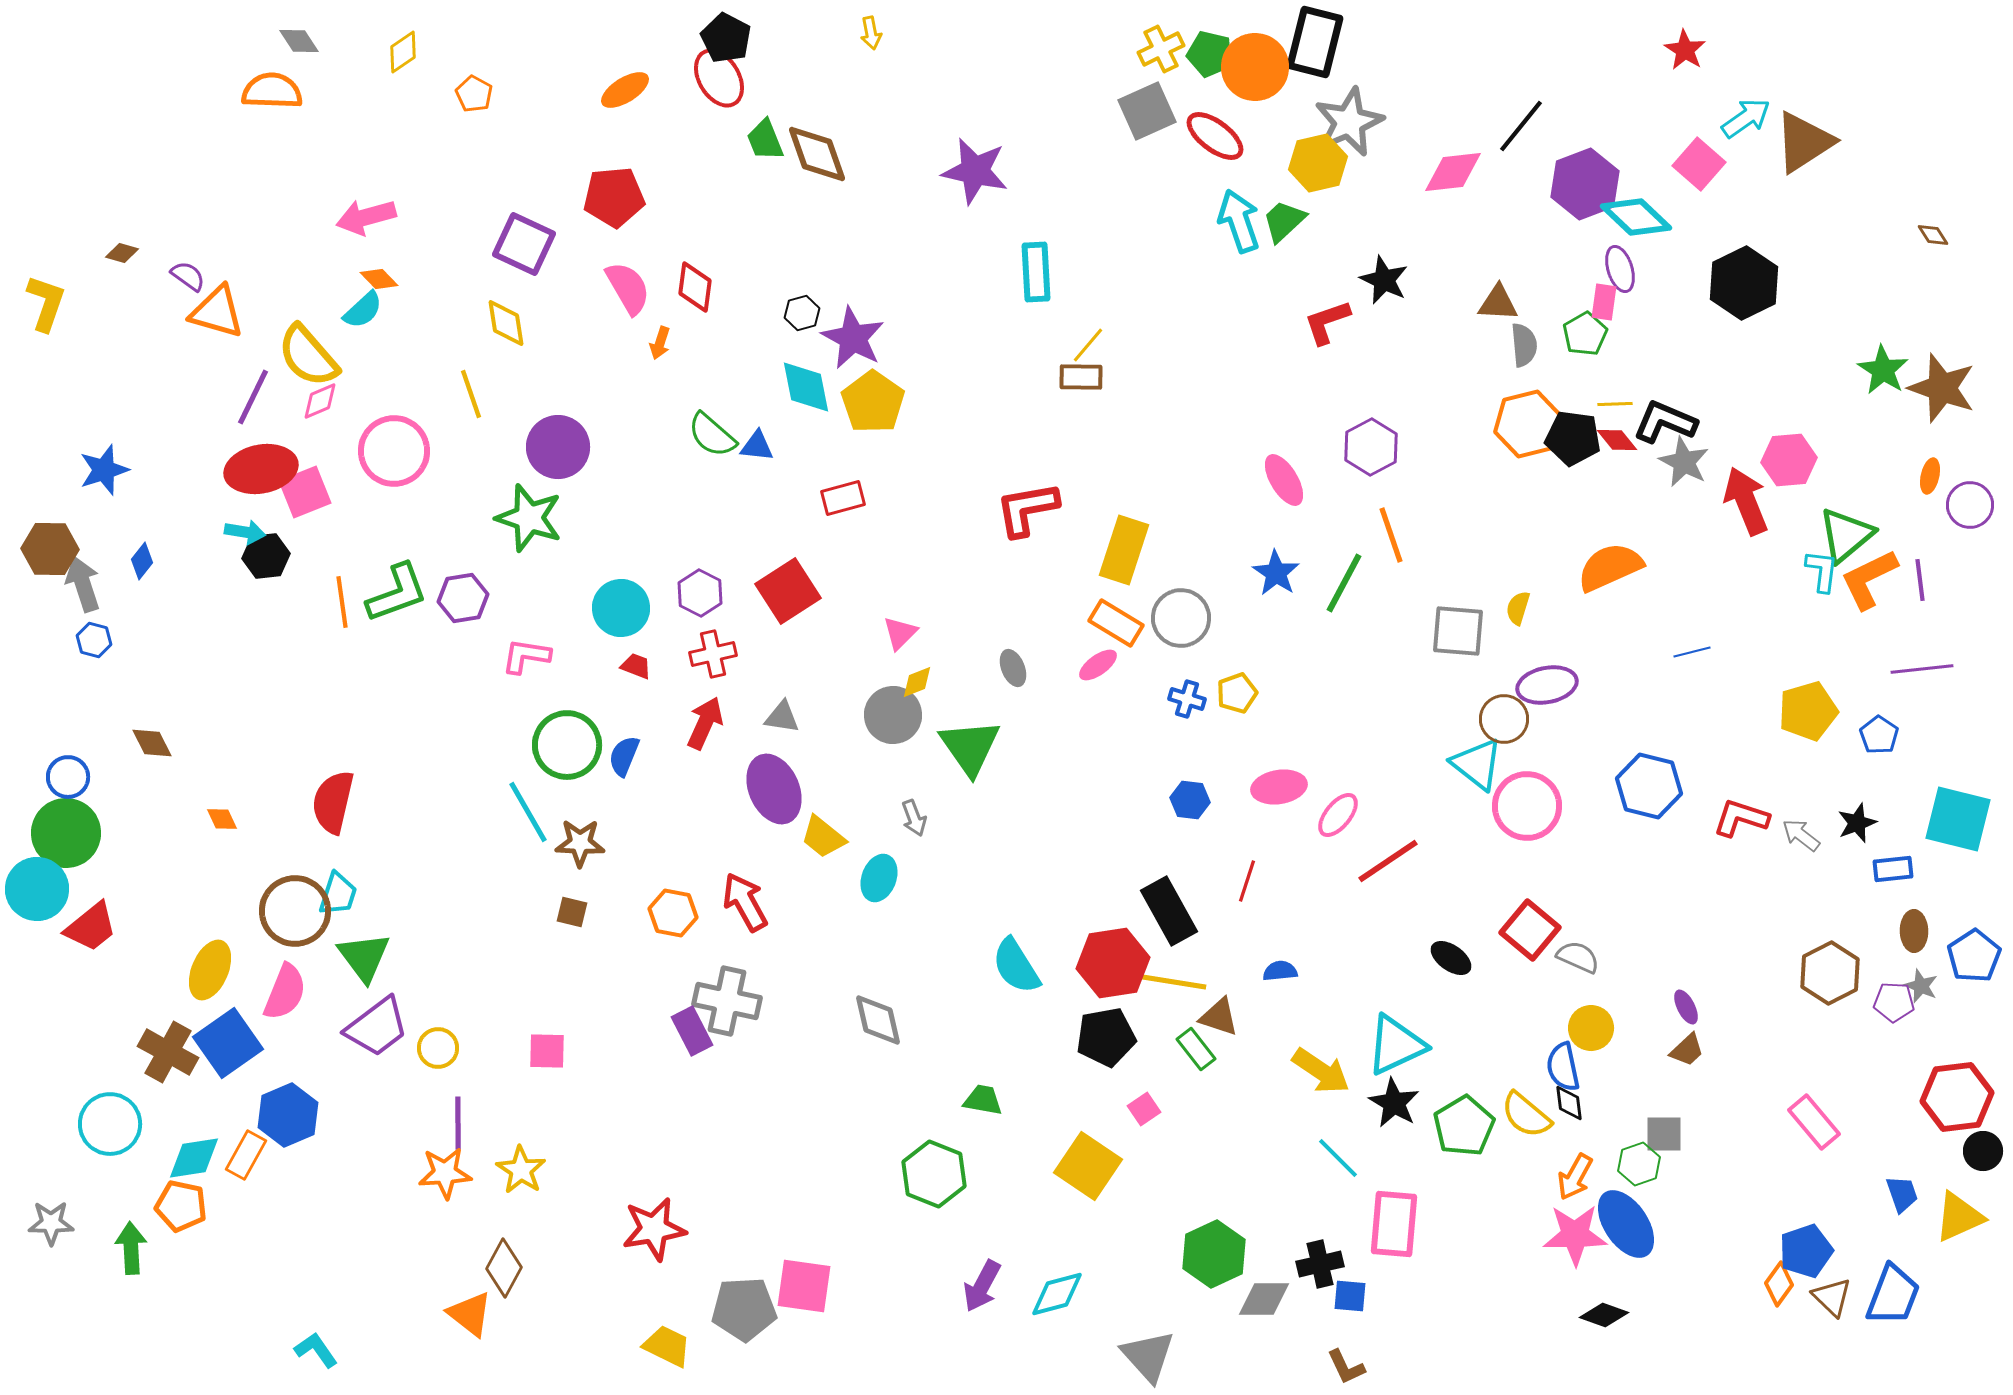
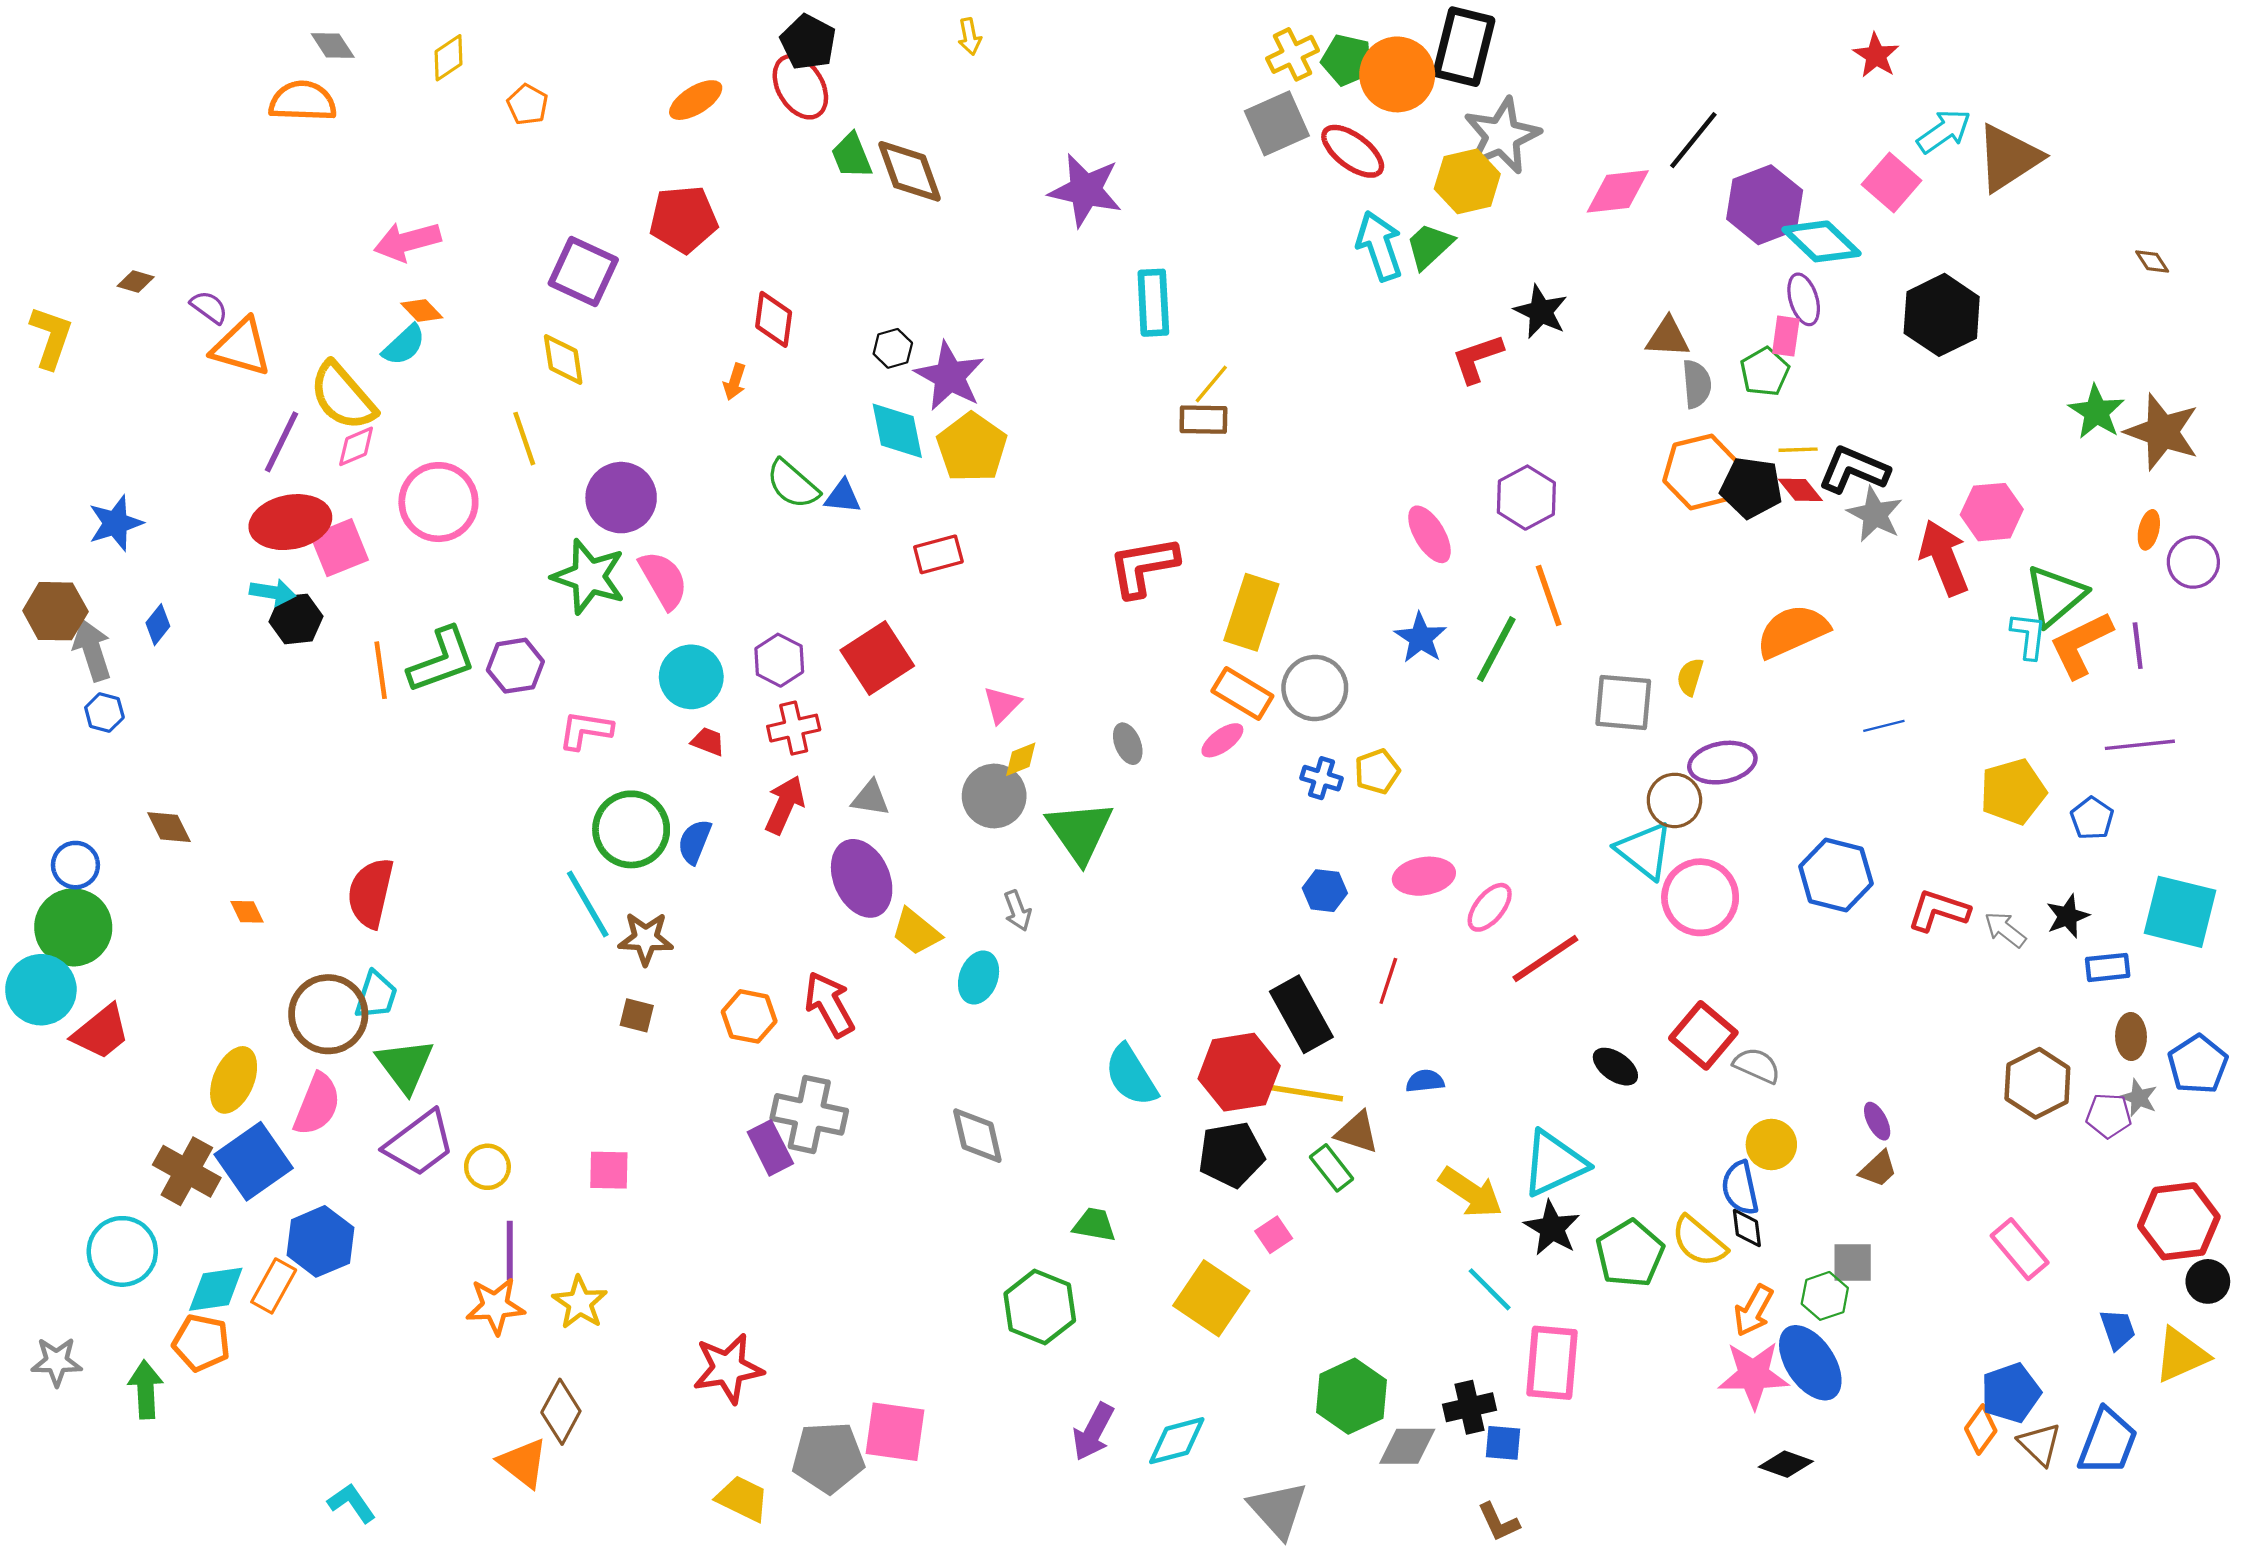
pink semicircle: (628, 288) -> (663, 580), moved

